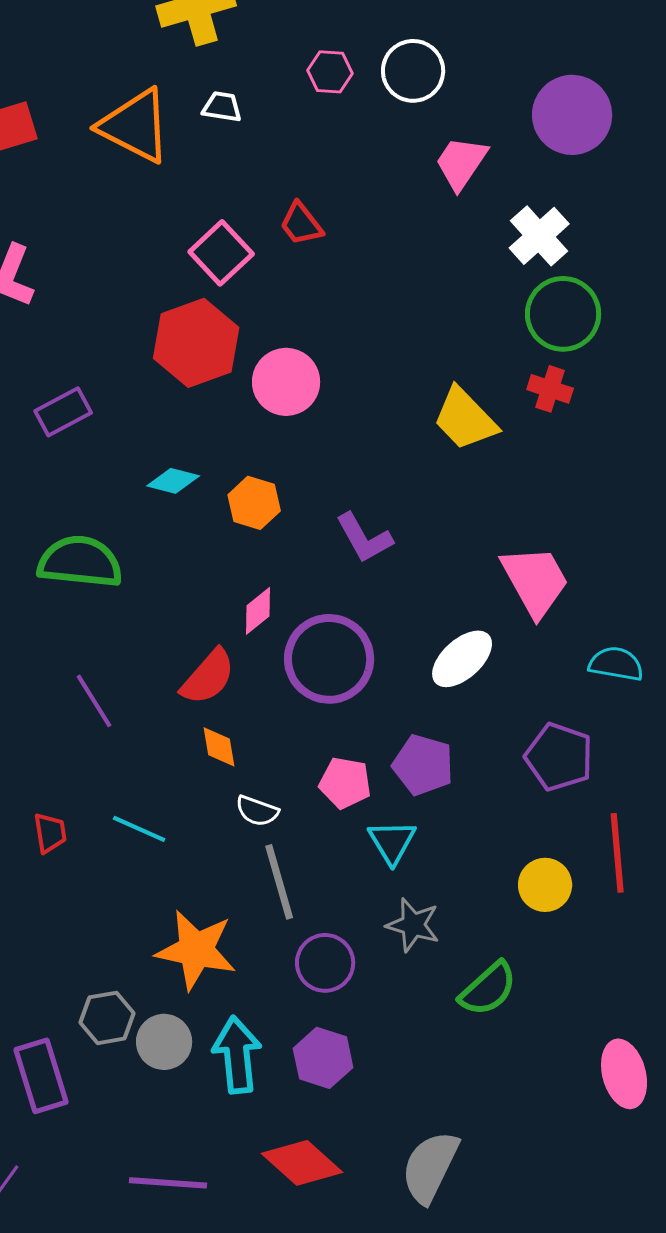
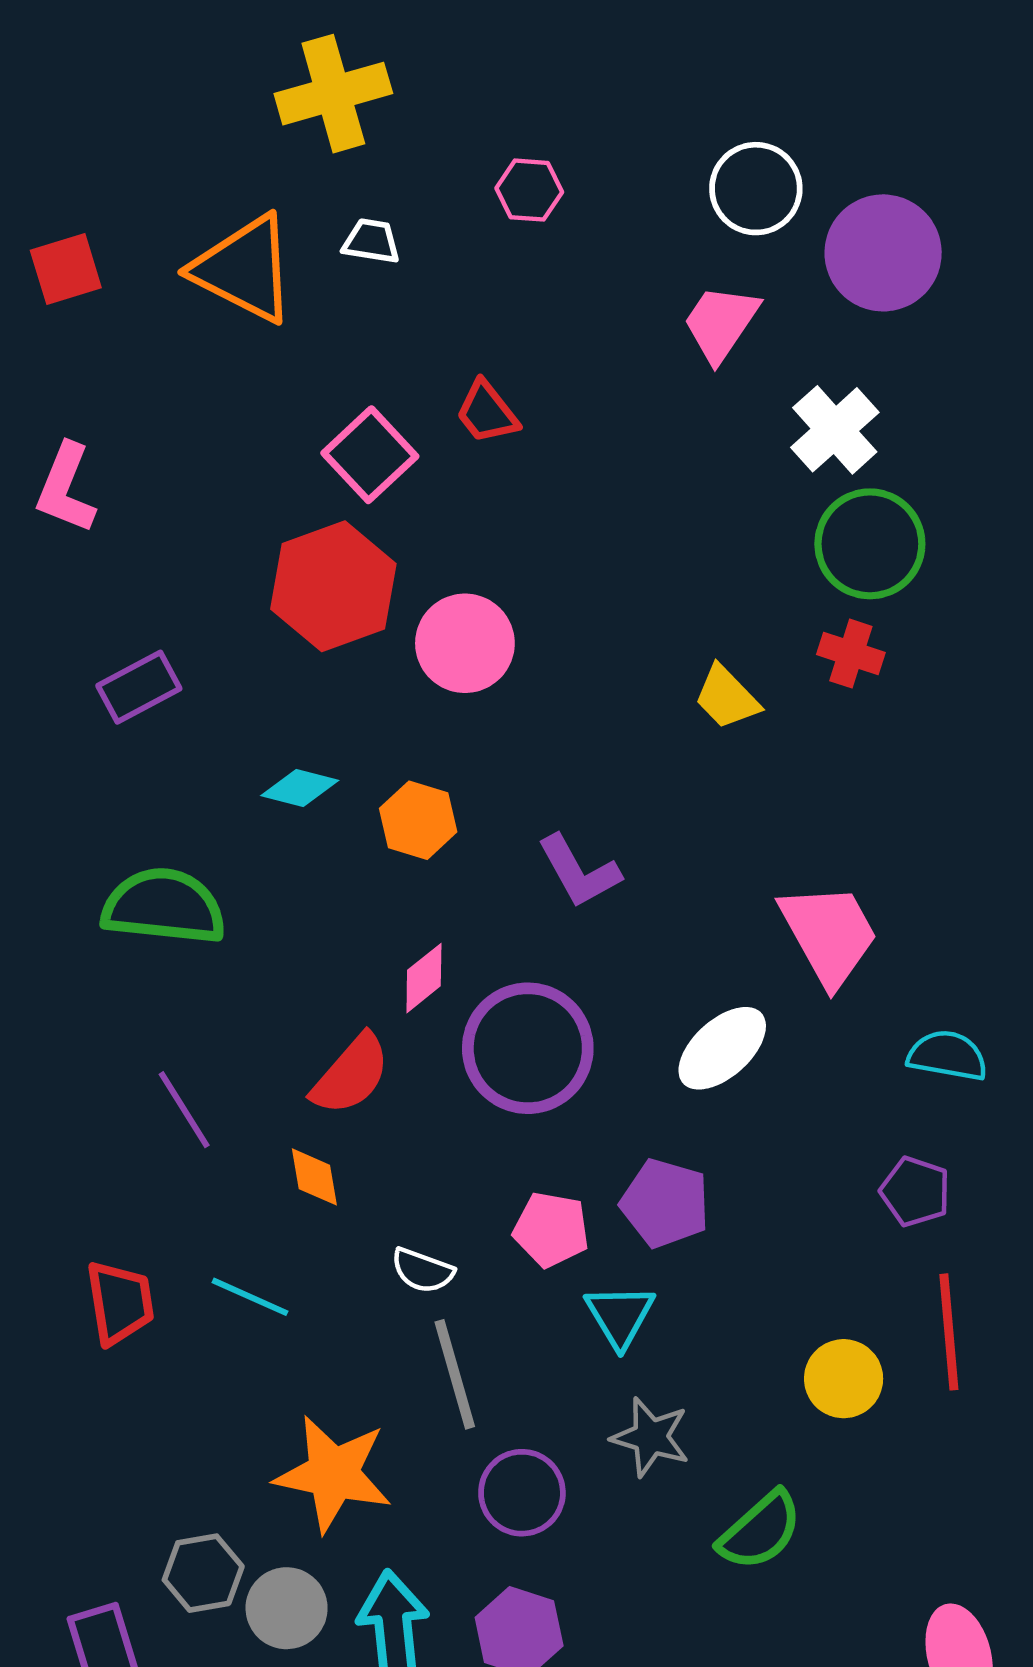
white circle: (413, 71) -> (756, 189), moved
yellow trapezoid: (465, 419) -> (727, 697), size x0.7
orange diamond: (219, 747) -> (314, 1177), moved
purple pentagon: (559, 757) -> (915, 1192), moved, size x0.7
red trapezoid: (50, 833) -> (120, 1303), size x1.4

